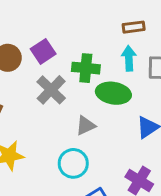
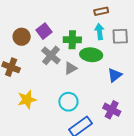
gray triangle: (85, 126) -> (71, 68), moved

